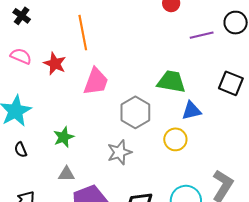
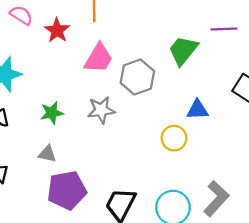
green trapezoid: (171, 82) -> (183, 50), moved, turned -72
gray hexagon: (135, 112) -> (137, 77), moved
gray star: (119, 152) -> (101, 110), moved

